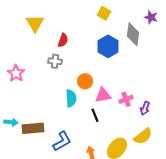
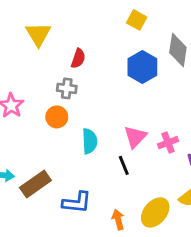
orange circle: (85, 81) -> (57, 117), moved
pink triangle: (103, 95) -> (135, 137), turned -36
brown rectangle: (33, 128) -> (35, 184), turned -30
blue L-shape: (62, 141) -> (77, 202), turned 35

